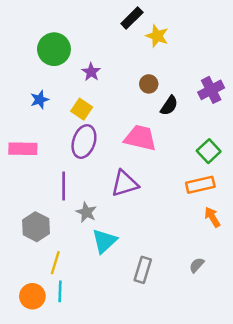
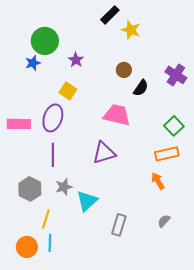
purple cross: (211, 90) -> (176, 75), turned -30
blue star: (40, 100) -> (33, 63), moved
purple ellipse: (84, 142) -> (53, 118), moved
gray star: (86, 212) -> (64, 187), moved, turned 30
orange arrow: (212, 217) -> (158, 181), moved

